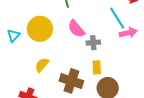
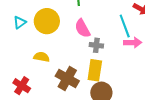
yellow semicircle: (42, 65) -> (42, 57), turned 49
yellow rectangle: (97, 67) -> (95, 70), size x1.5

